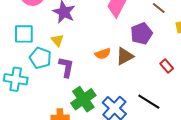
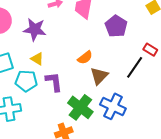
brown triangle: (125, 56) -> (99, 76), moved
black line: (149, 102) -> (135, 67), moved, turned -70

